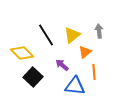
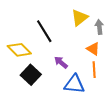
yellow triangle: (72, 35) -> (80, 18), moved
orange triangle: (85, 52) -> (93, 49), moved, turned -48

